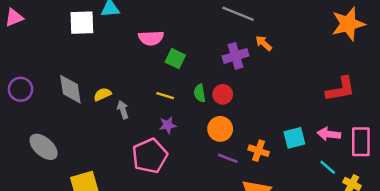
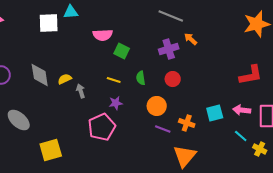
red circle: (223, 94) -> (173, 79), moved

